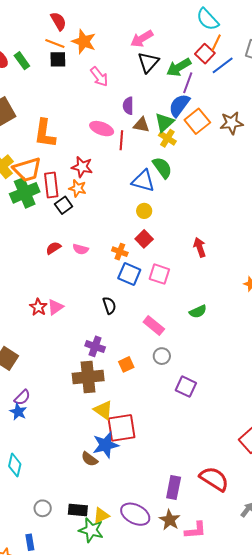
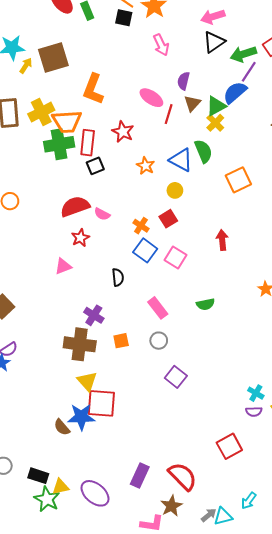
orange square: (197, 121) -> (238, 180), moved
brown triangle: (141, 125) -> (192, 103), turned 48
orange star: (78, 188) -> (146, 166), moved
red semicircle: (53, 248) -> (75, 207), size x1.8
red star: (38, 307) -> (80, 238), moved
brown star: (170, 520) -> (171, 506), moved

